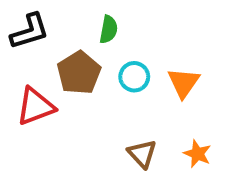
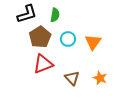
black L-shape: (30, 31) -> (27, 14), moved
red triangle: (36, 106) -> (43, 64), moved

